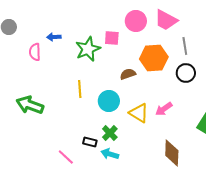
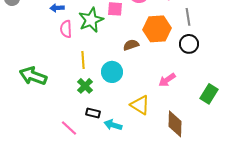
pink semicircle: (35, 52) -> (66, 29), moved
yellow triangle: (139, 113) -> (140, 105), moved
green cross: (110, 133) -> (85, 86), moved

